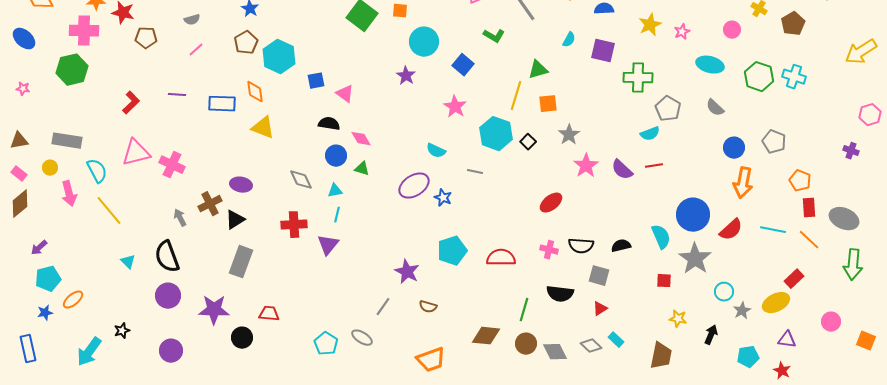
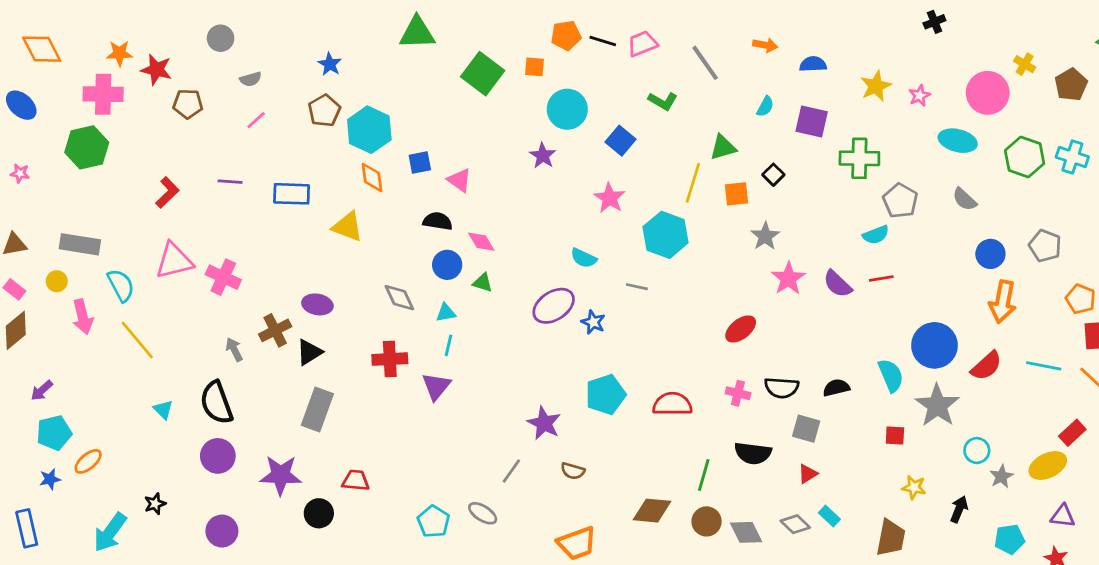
pink circle: (732, 30) -> (988, 93), size x1.8
orange diamond: (255, 92) -> (372, 177), moved
black square: (528, 142) -> (773, 175), moved

